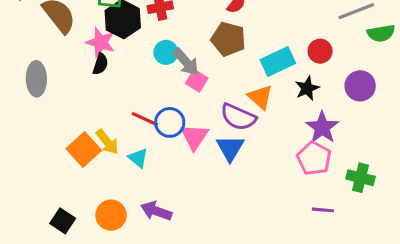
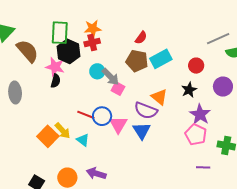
cyan rectangle: (278, 62) -> (161, 59), moved

